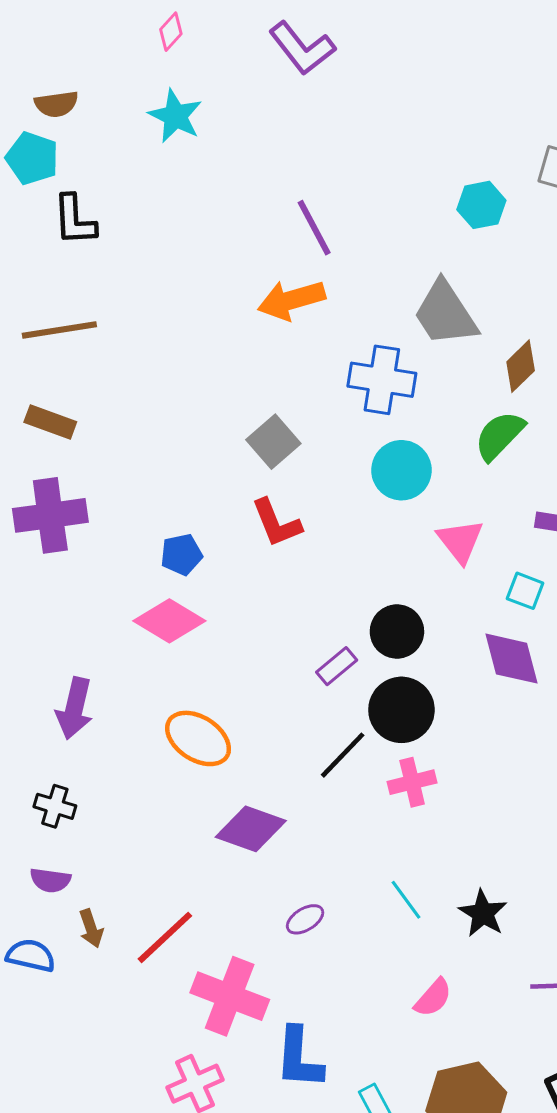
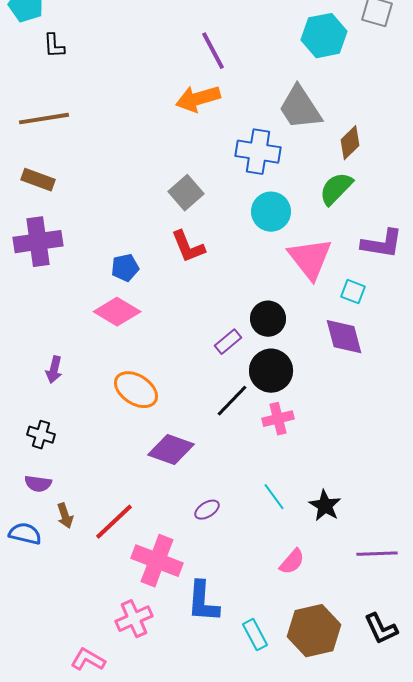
cyan hexagon: (481, 205) -> (324, 36), size x1.4
black L-shape: (74, 220) -> (54, 46), size x0.7
pink triangle: (460, 541) -> (310, 259), size x1.4
purple arrow: (74, 708) -> (54, 370), size x0.7

